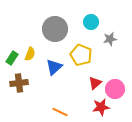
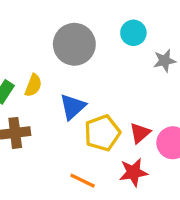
yellow pentagon: (81, 55) -> (102, 133), moved, turned 30
red star: (101, 107) -> (133, 172), moved

